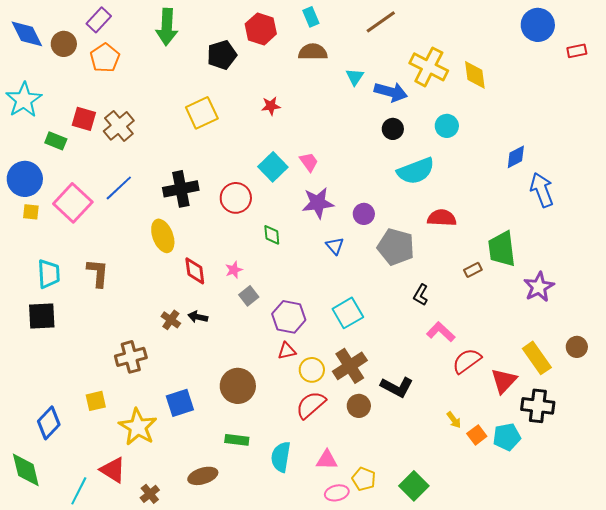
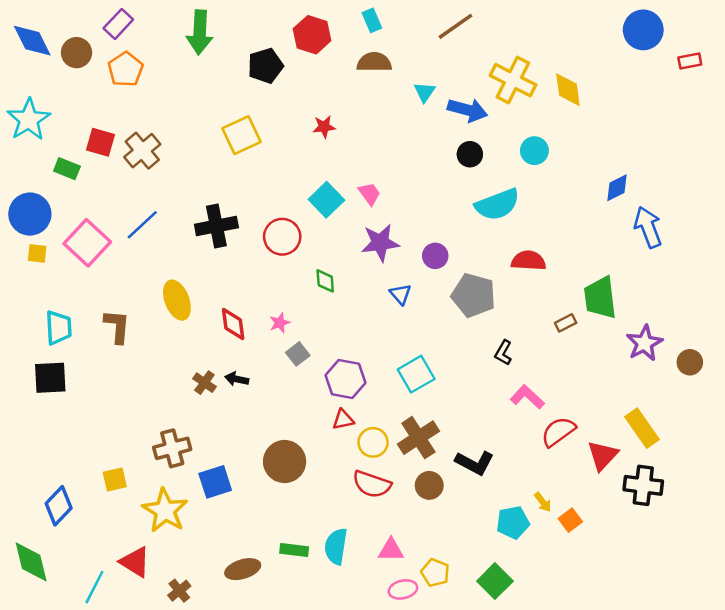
yellow ellipse: (163, 236) -> (177, 300), moved
brown circle: (577, 347) -> (690, 362), moved
brown cross: (131, 357) -> (172, 448), moved
red semicircle: (311, 405) -> (372, 484), turned -120
cyan pentagon: (507, 437) -> (513, 522), moved
green rectangle: (237, 440) -> (294, 550), moved

